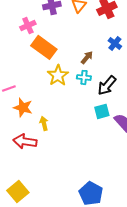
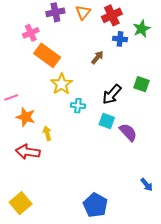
blue cross: (115, 43) -> (120, 39), moved, turned -32
brown arrow: (87, 57) -> (97, 57), moved
cyan cross: (84, 77) -> (78, 106), moved
cyan square: (102, 111) -> (107, 121), turned 35

